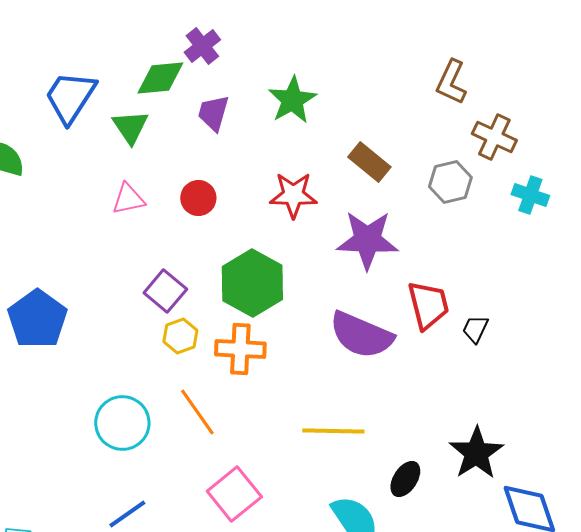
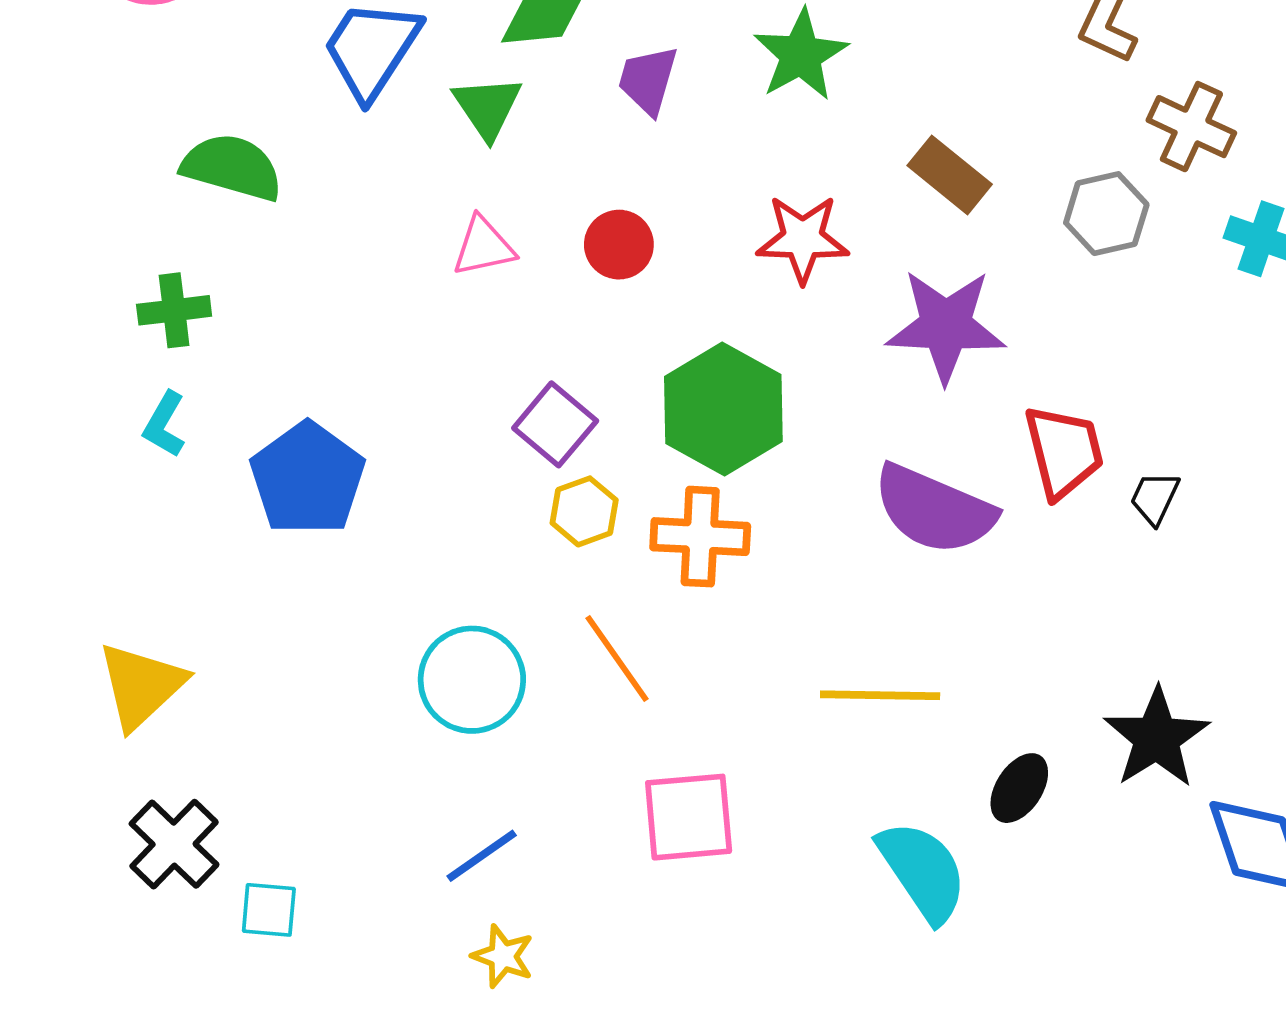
pink square: (234, 494) -> (689, 817), turned 34

